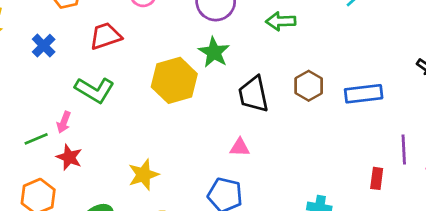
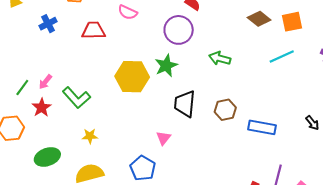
green L-shape: (95, 90) -> (76, 98), moved
green line: (36, 139) -> (22, 88), turned -48
pink triangle: (240, 147) -> (163, 138), turned 49
yellow star: (143, 175) -> (90, 136), size x0.7

